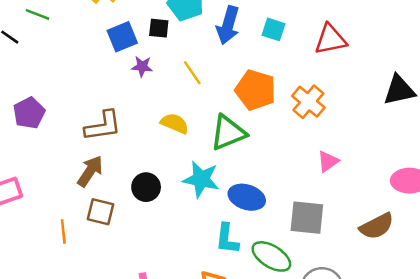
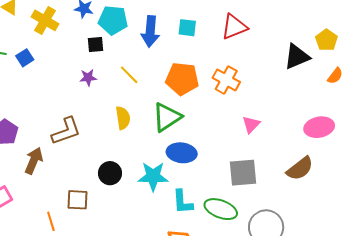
blue square: (122, 37) -> (25, 58), moved, size x0.7
yellow semicircle: (175, 123) -> (123, 118), turned 70
brown arrow: (90, 171) -> (34, 161), moved
cyan star: (201, 179) -> (153, 176), moved
blue ellipse: (247, 197) -> (182, 153), moved

